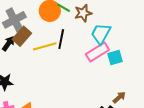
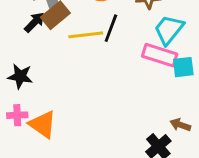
pink rectangle: (97, 52) -> (160, 55), turned 40
brown arrow: (119, 97) -> (180, 125), turned -128

